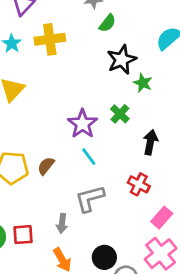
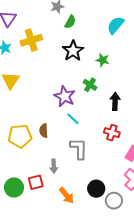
black star: (122, 60) -> (73, 51), moved
brown semicircle: (46, 166) -> (44, 131), turned -32
gray L-shape: (90, 199) -> (79, 149), turned 115
gray arrow: (62, 223) -> (54, 166), moved

